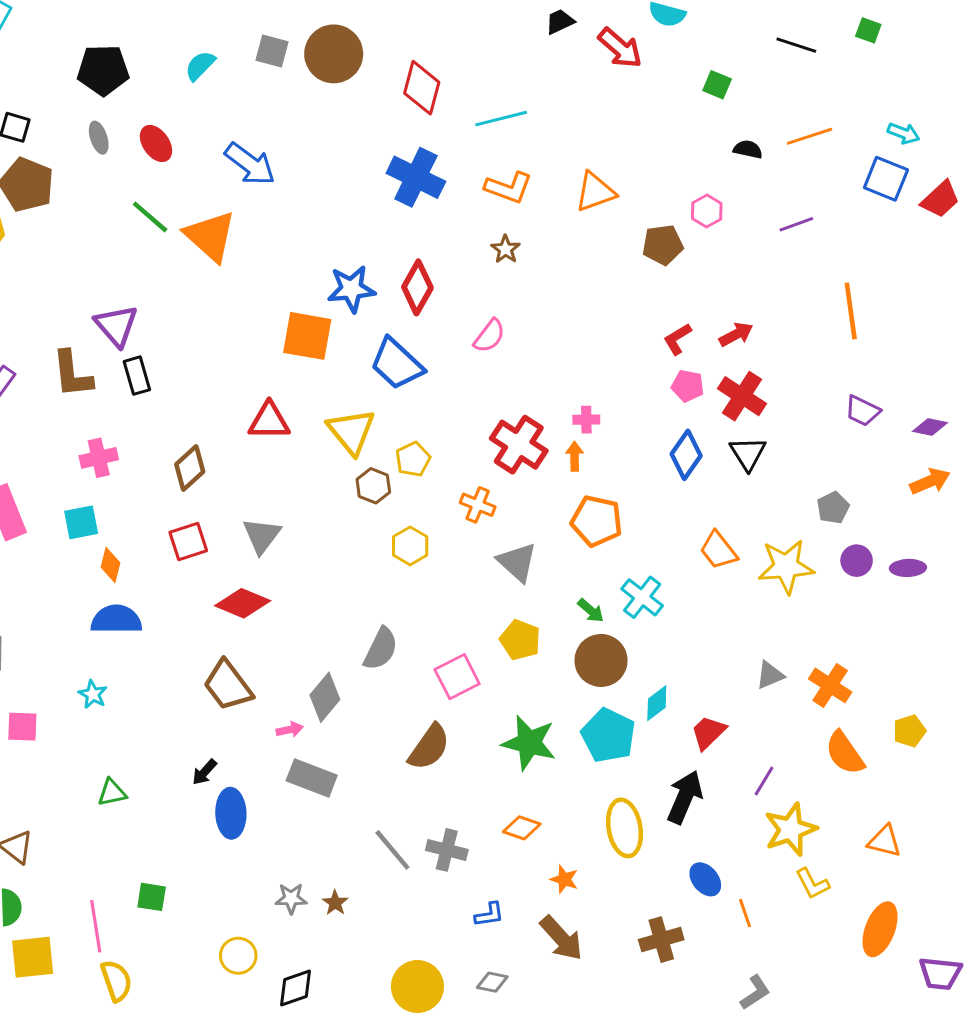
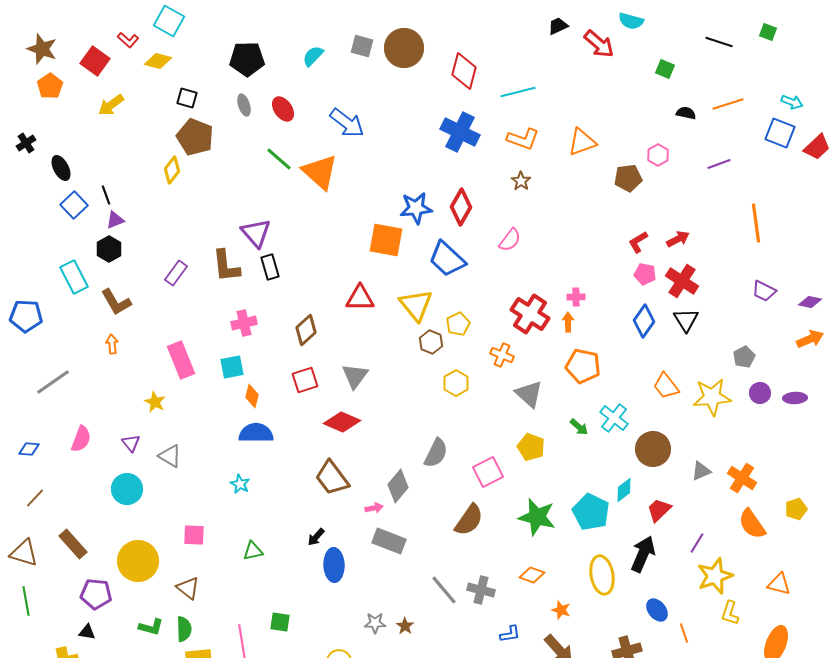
brown circle: (601, 660) -> (653, 449), moved
pink square: (22, 727) -> (194, 535), moved
yellow L-shape: (812, 884) -> (730, 613), turned 45

